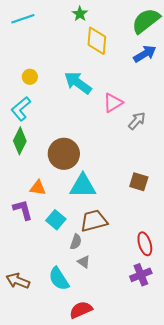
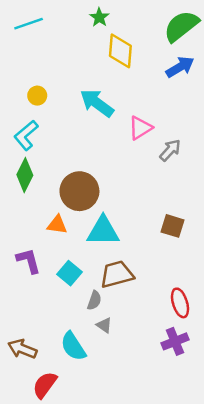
orange triangle: (38, 188) -> (57, 225), moved
red semicircle: (81, 310) -> (45, 385), moved, turned -30

